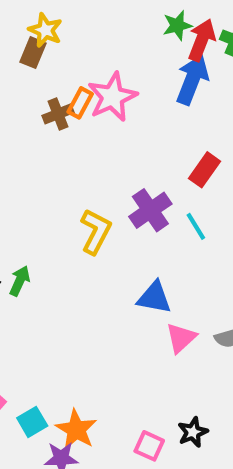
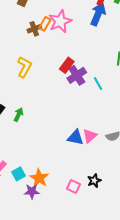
red rectangle: (204, 170) -> (67, 65), moved
yellow L-shape: (96, 231) -> (24, 67), moved
green arrow: (20, 281) -> (19, 115), moved
blue triangle: (154, 298) -> (75, 137), moved

